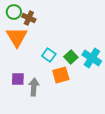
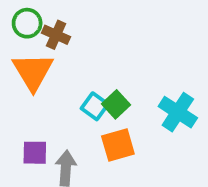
green square: (71, 57) -> (116, 104), moved

